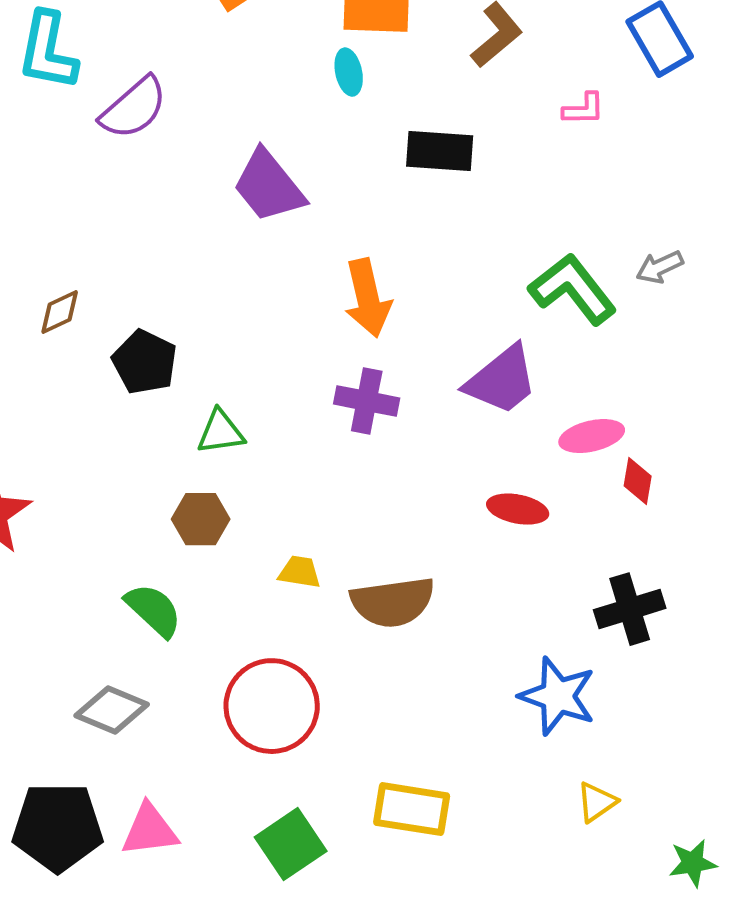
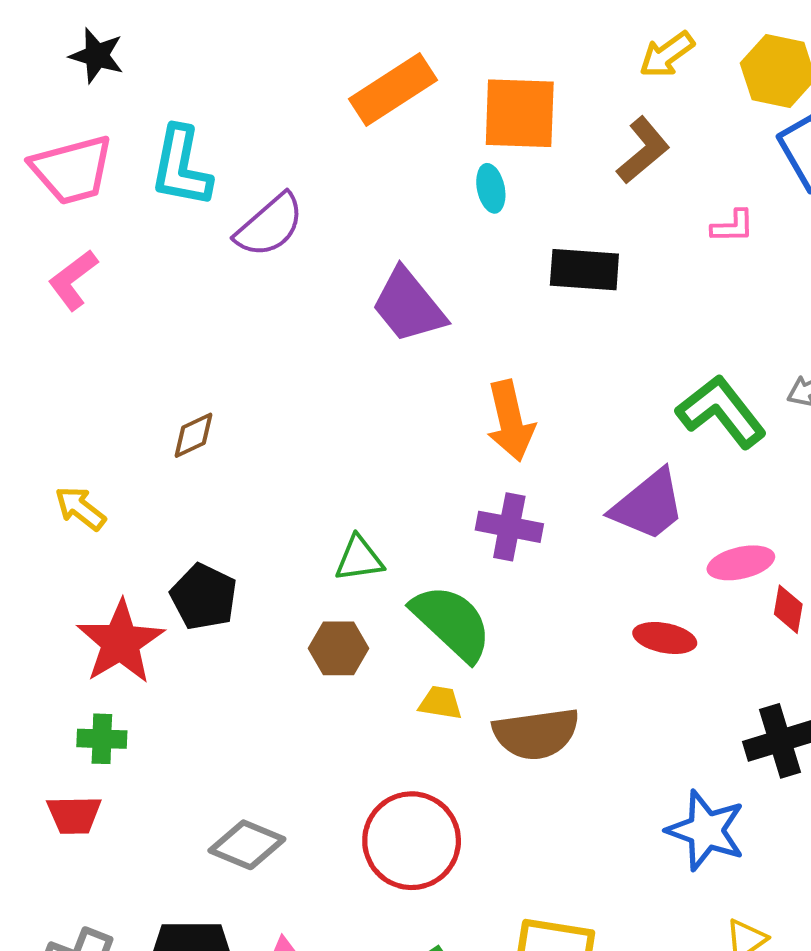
black pentagon: (145, 362) -> (204, 597), moved
green semicircle: (154, 610) -> (452, 623), moved, size x1.4

